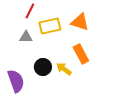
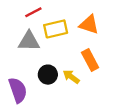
red line: (30, 11) -> (33, 12), turned 35
gray triangle: (26, 37) -> (29, 41), size x1.5

